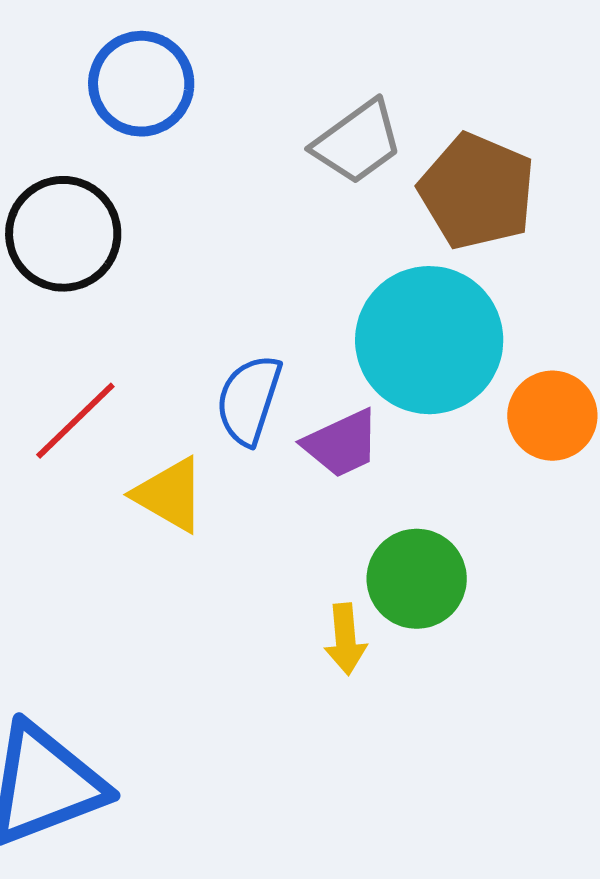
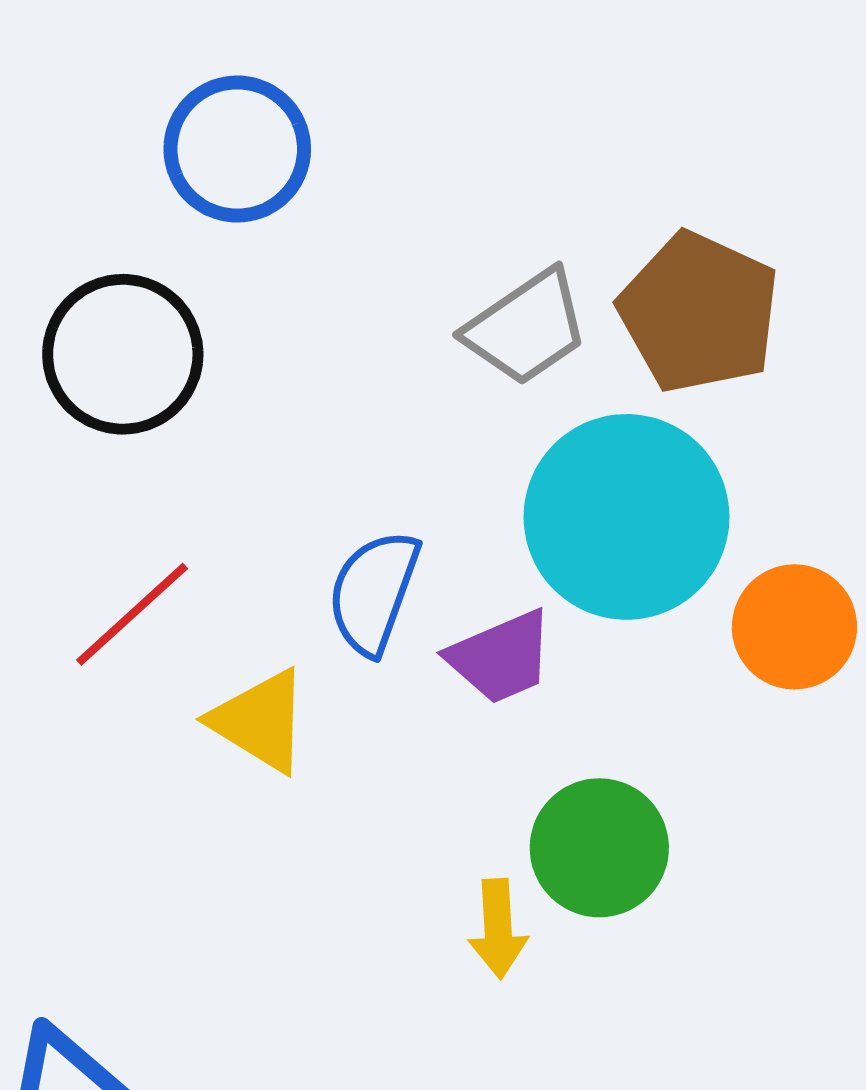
gray trapezoid: (357, 142) -> (526, 327), moved

